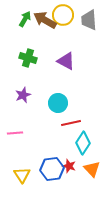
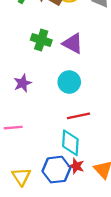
green cross: (28, 58) -> (41, 40), moved
cyan circle: (58, 103) -> (69, 82), moved
cyan diamond: (83, 143) -> (70, 143), moved, turned -30

